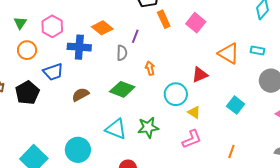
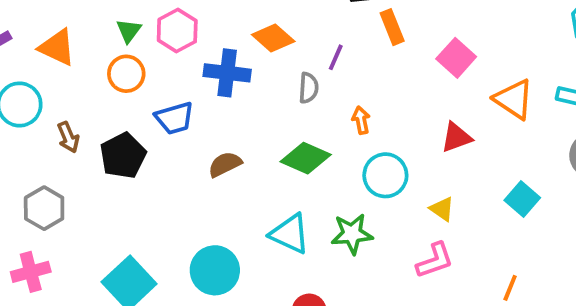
green triangle: (20, 23) -> (129, 31), moved
pink square: (196, 23) -> (456, 58), moved
cyan circle: (176, 94) -> (385, 175), moved

